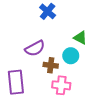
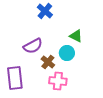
brown cross: (51, 65) -> (48, 62), turned 32

